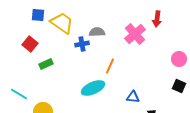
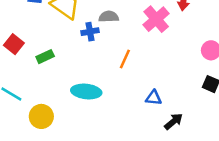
red square: (30, 44) -> (14, 44), moved
cyan ellipse: (93, 88) -> (86, 91), moved, turned 30

